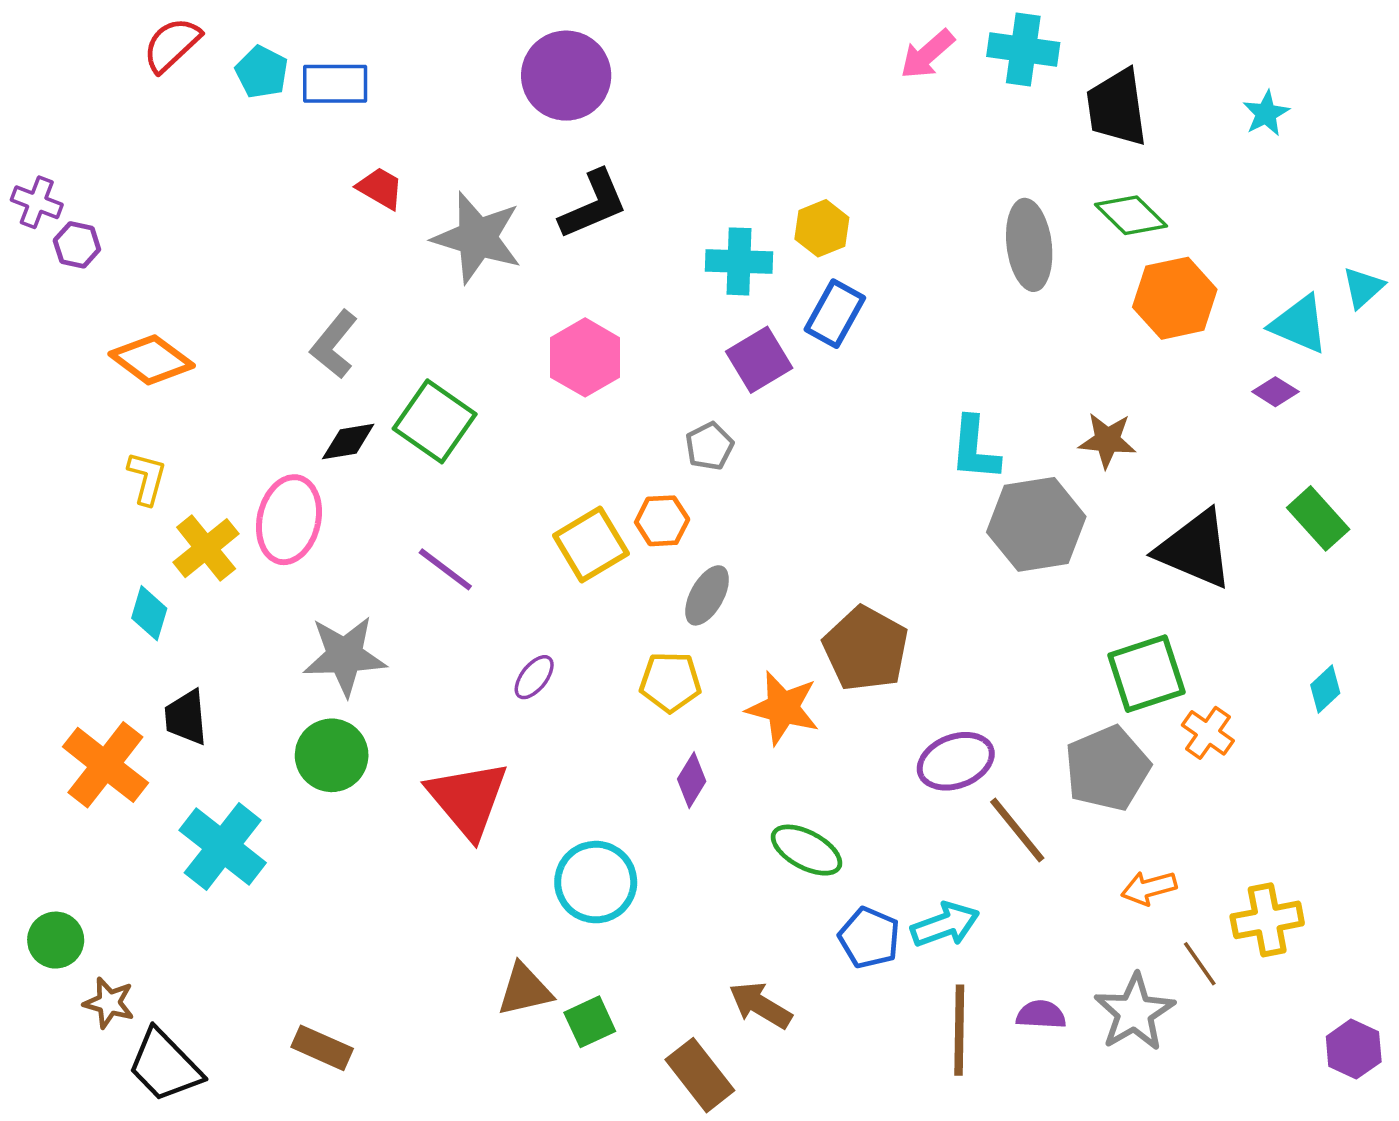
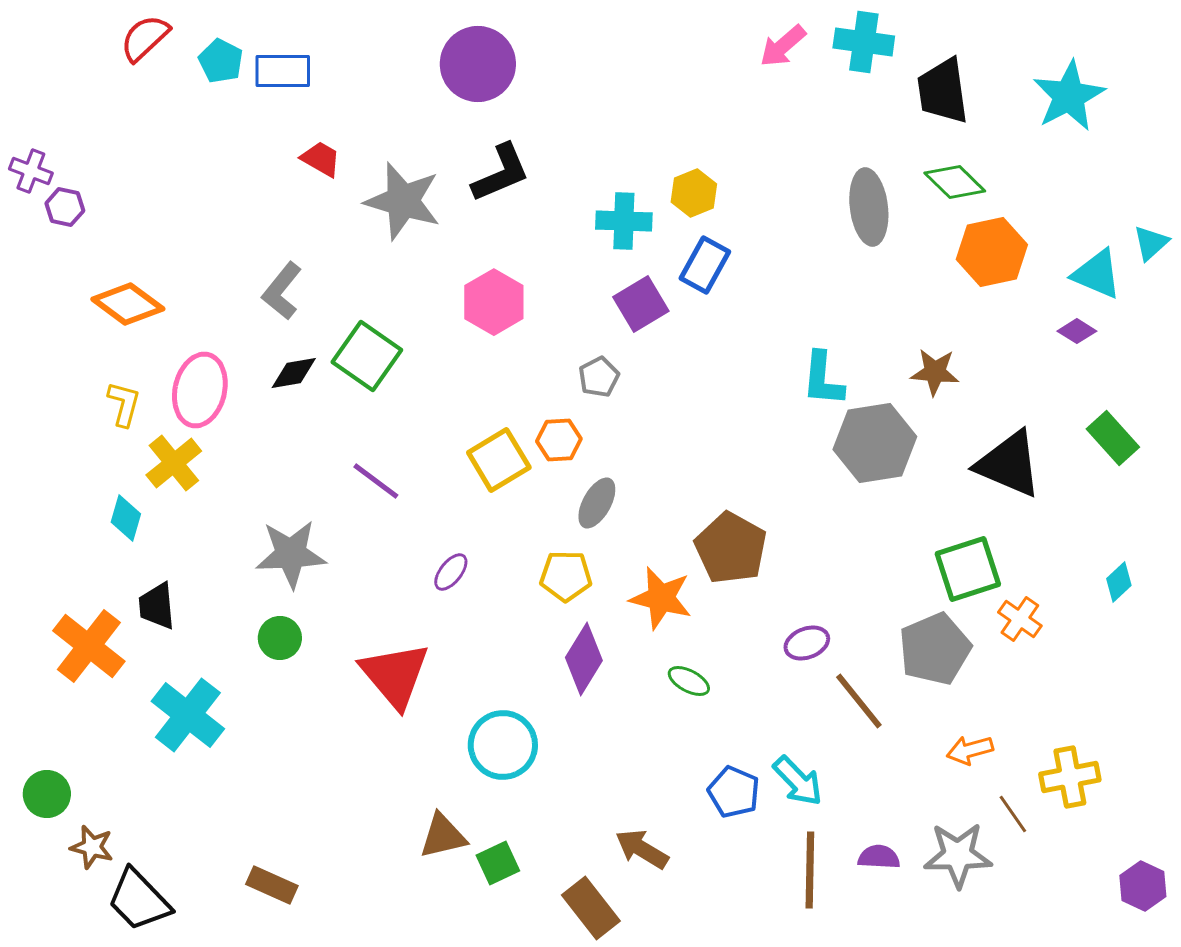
cyan star: (1266, 113) -> (1069, 96), size x1.8
pink ellipse: (289, 520) -> (200, 390), moved
green circle: (332, 755) -> (280, 638), size x0.7
purple ellipse: (956, 761) -> (807, 643), size x0.7
purple diamond: (692, 780) -> (584, 659), size x1.5
green ellipse: (807, 850) -> (689, 681), moved, size x0.7
cyan arrow: (945, 925) -> (798, 781), turned 66
gray star: (1135, 1012) -> (958, 855), turned 30

